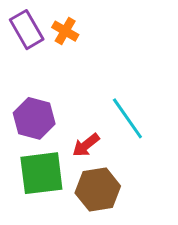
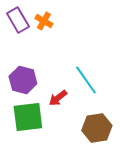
brown hexagon: (98, 190) -> (97, 128), moved

